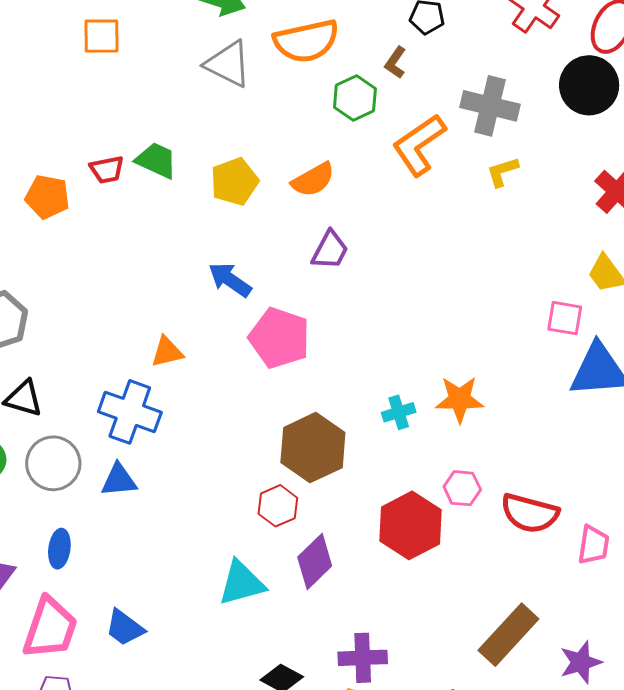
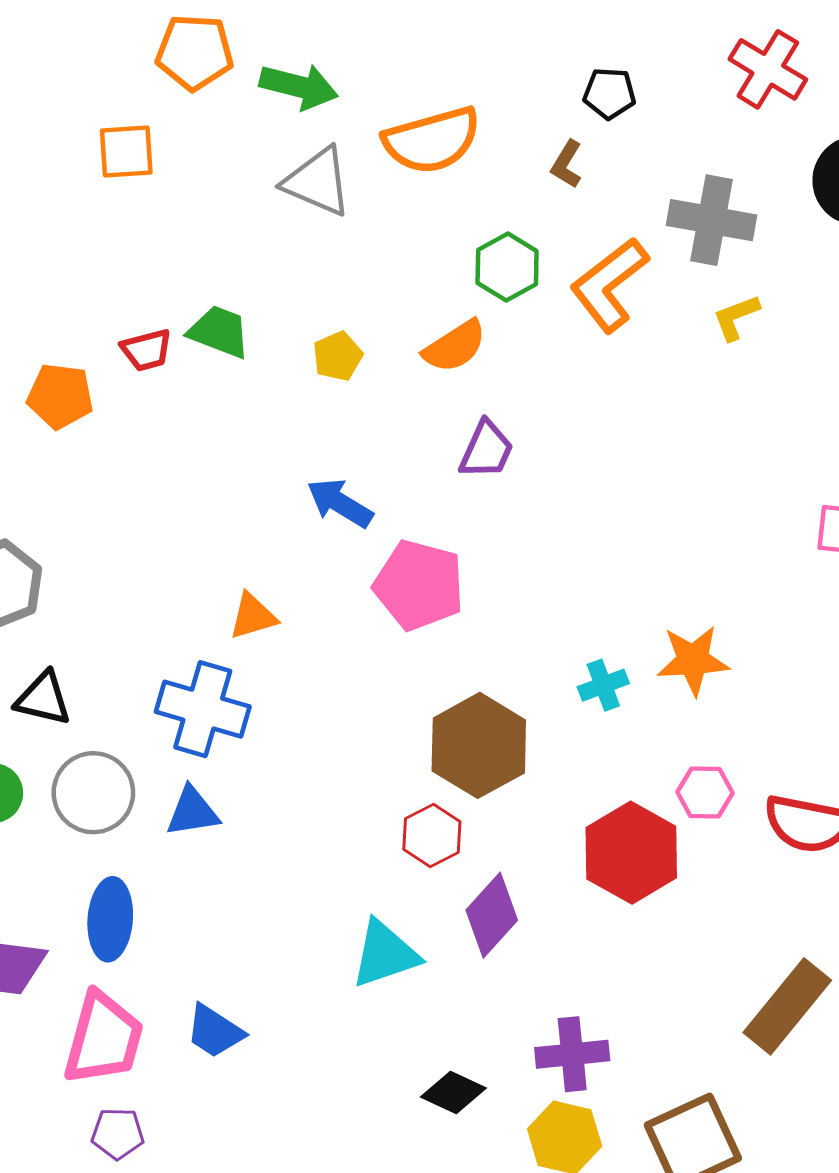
green hexagon: (355, 98) -> (507, 267), moved
yellow pentagon: (234, 182) -> (338, 356), size x0.7
blue ellipse: (59, 549) -> (110, 919), size x1.4

